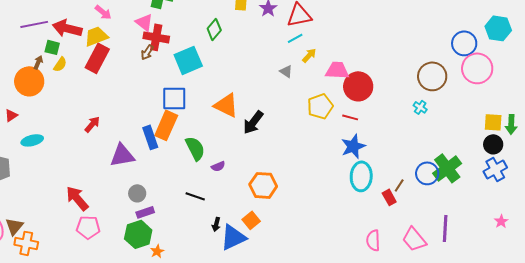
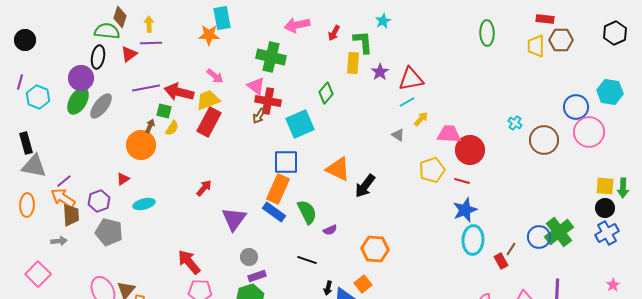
cyan cross: (420, 107) -> (515, 123), moved
blue rectangle: (150, 137) -> (274, 212), moved, turned -35
purple triangle: (122, 155) -> (234, 219), turned -44

